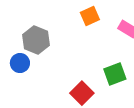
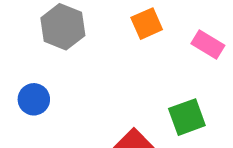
gray hexagon: (36, 40) -> (63, 27), moved

